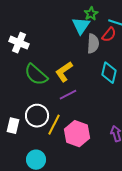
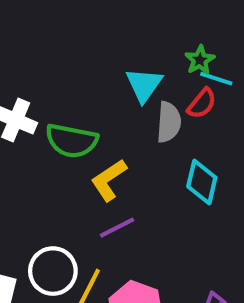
green star: (91, 14) -> (200, 60), moved
green semicircle: (36, 75) -> (72, 141), moved, turned -30

